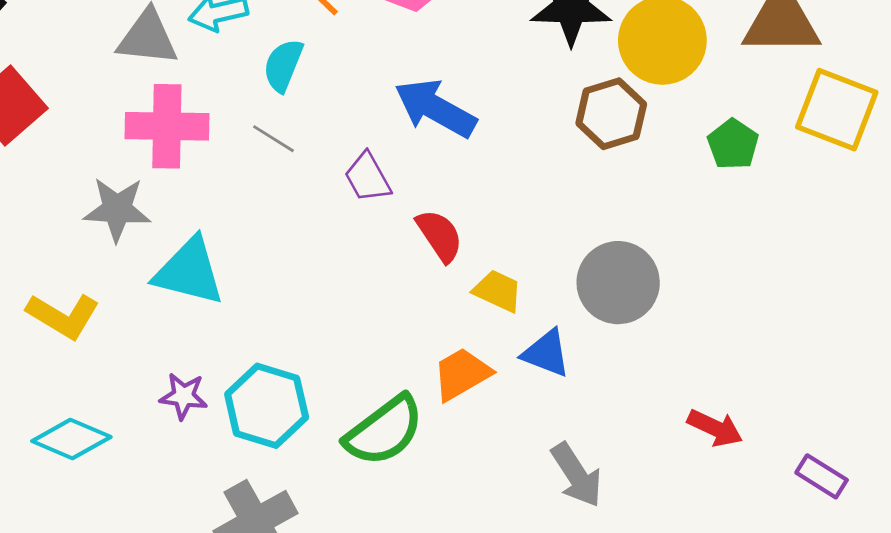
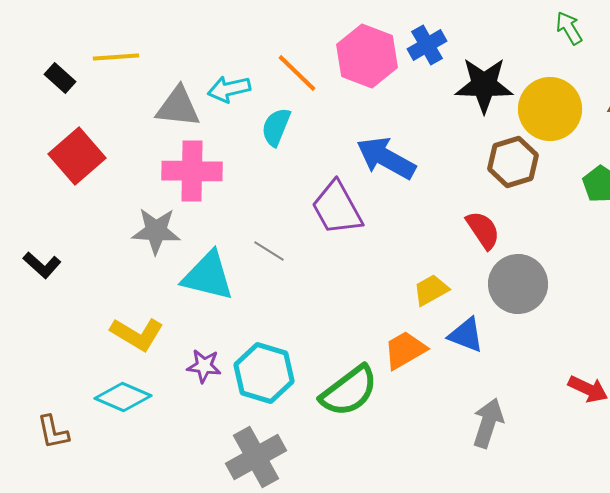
gray line: (273, 139) -> (269, 251), moved
purple trapezoid: (368, 177) -> (337, 208), size x1.5
red semicircle: (440, 236) -> (483, 230), moved
yellow trapezoid: (498, 291) -> (431, 290), turned -54
yellow L-shape: (63, 316) -> (137, 334), moved
gray arrow: (577, 475) -> (488, 423), turned -129

